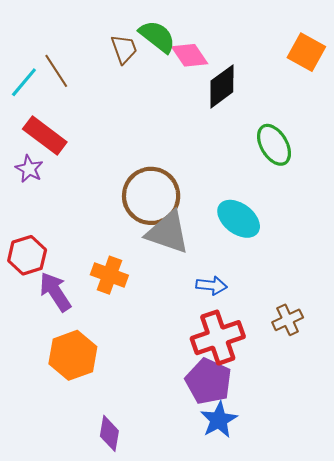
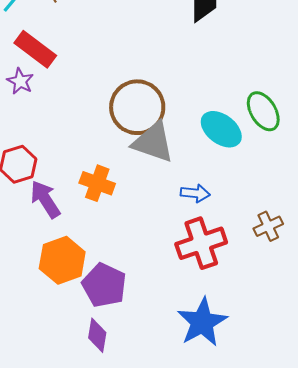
green ellipse: (274, 145) -> (263, 111), moved
purple pentagon: (208, 381) -> (104, 285), moved
blue star: (219, 420) -> (202, 322), size x1.4

